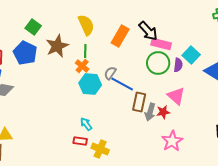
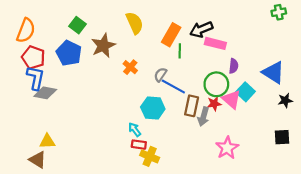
black arrow: (148, 31) -> (201, 29), turned 110
green line: (85, 51) -> (180, 51), moved
cyan square: (191, 55) -> (245, 92), moved
green circle: (158, 63) -> (216, 84), moved
cyan hexagon: (90, 84) -> (153, 108), moved
red star: (163, 112) -> (214, 104), moved
red rectangle: (80, 141) -> (139, 145), moved

